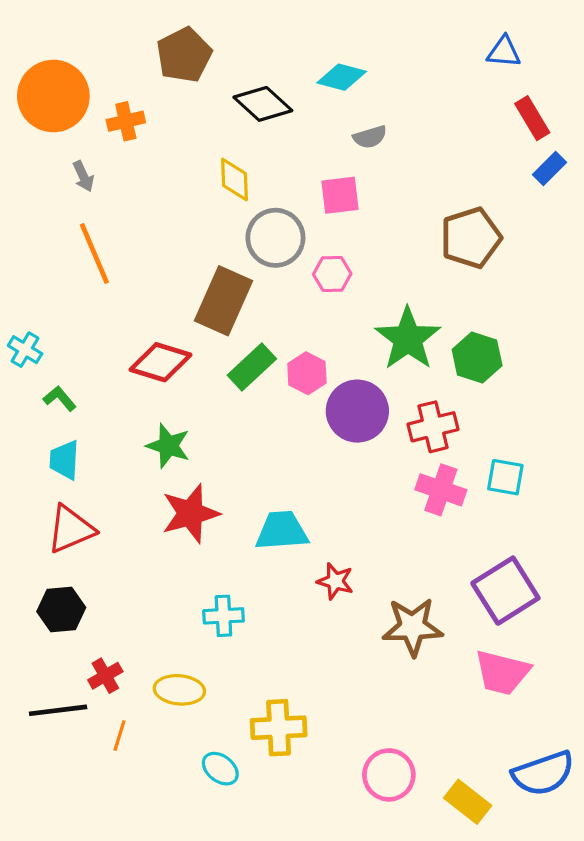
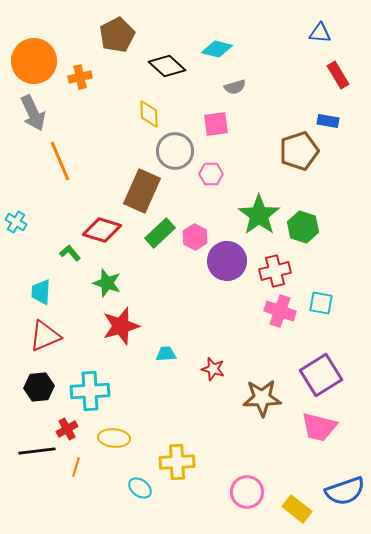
blue rectangle: (550, 168) -> (328, 121), moved, turned 55
gray arrow: (83, 176) -> (33, 113), moved, size x1.8
green L-shape: (60, 398) -> (70, 253), moved
cyan trapezoid: (282, 531) -> (166, 354), moved, size x0.6
cyan cross: (223, 616) -> (90, 391), moved, size x1.5

